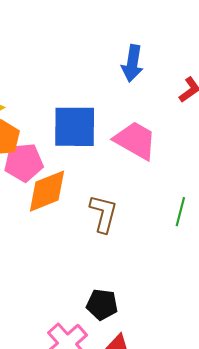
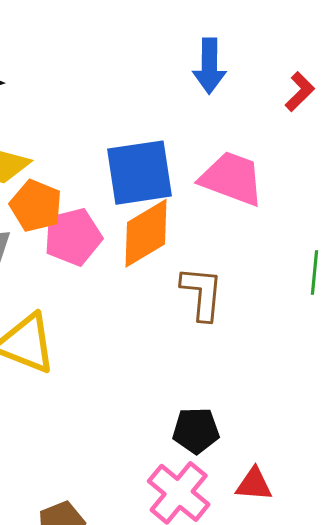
orange diamond: (47, 191) -> (146, 233), moved
black pentagon: (102, 305) -> (196, 431), moved

